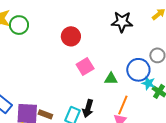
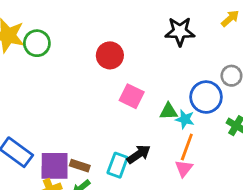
pink square: (85, 67) -> (132, 96), turned -30
cyan star: (148, 83) -> (185, 119), moved
black arrow: (88, 108) -> (139, 154), turned -138

